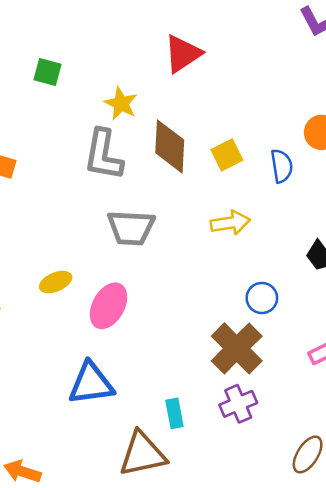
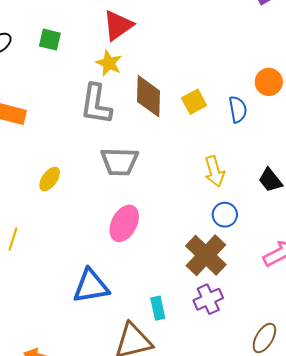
red triangle: (183, 54) -> (118, 25), moved
yellow arrow: (230, 223) -> (214, 171), moved, turned 84
yellow ellipse: (56, 282) -> (50, 179), moved, turned -30
pink ellipse: (109, 306) -> (124, 223), moved

